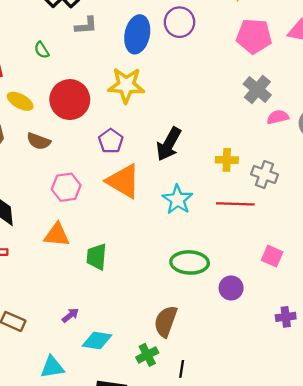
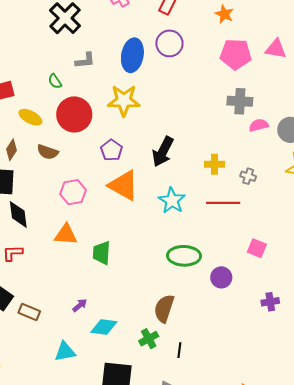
gray L-shape: (86, 25) -> (85, 60), moved
green semicircle: (42, 50) -> (55, 81), moved
gray cross: (257, 89) -> (240, 101), turned -35
gray cross: (264, 174) -> (248, 176), size x0.7

